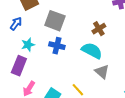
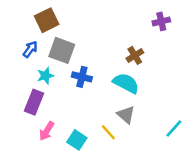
gray square: (55, 21) -> (62, 50), moved
gray triangle: (102, 72) -> (126, 115), moved

